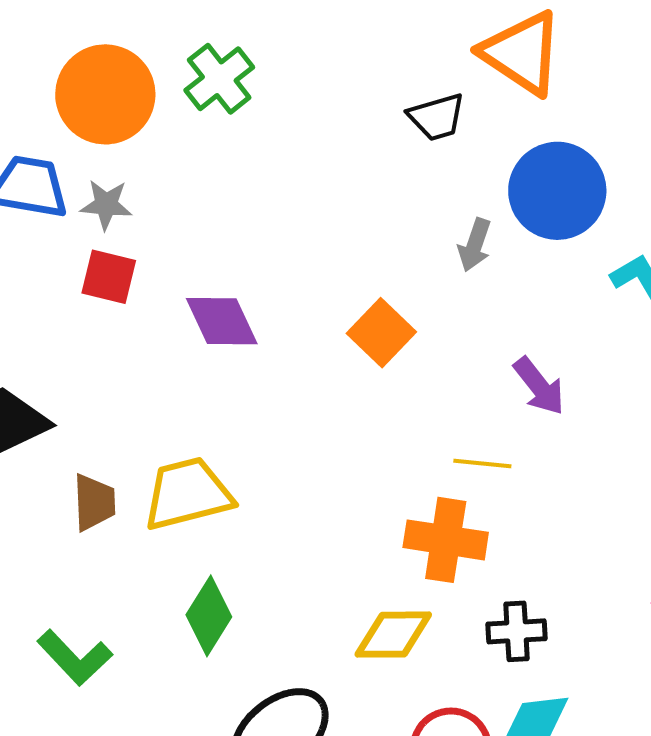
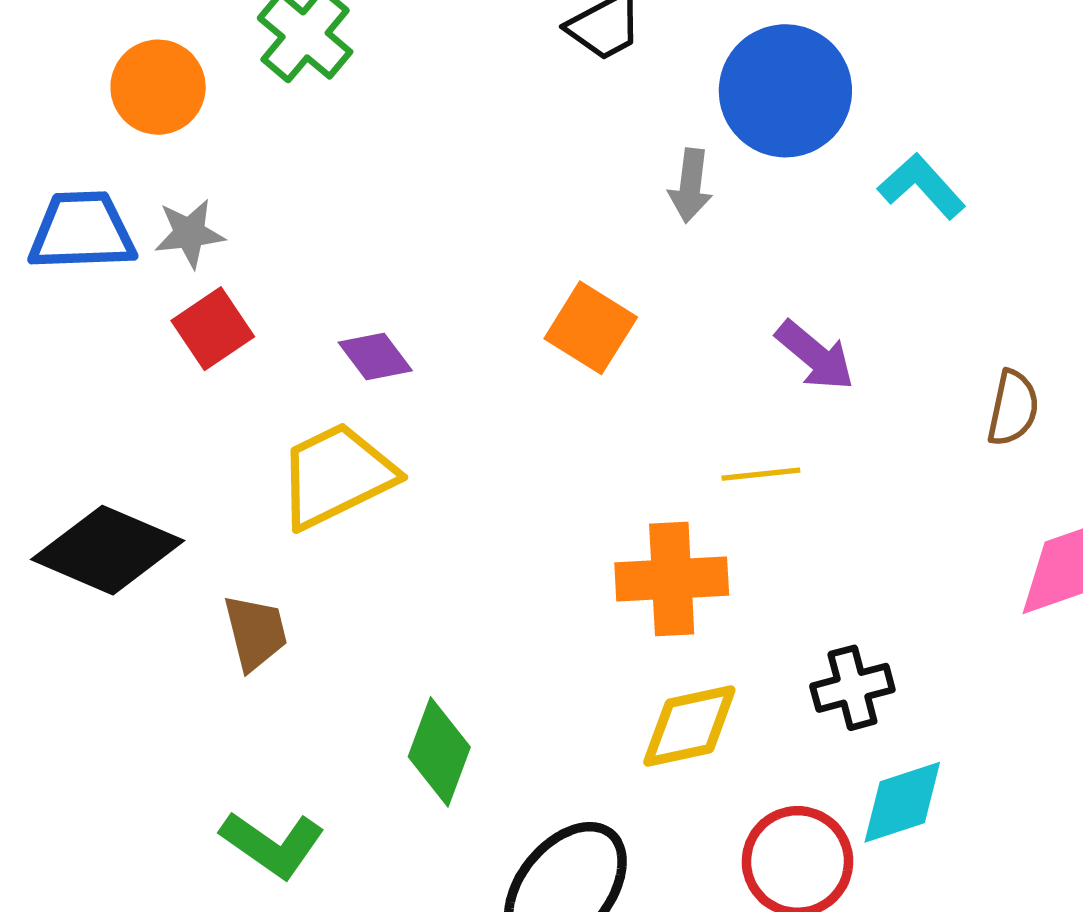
orange circle: (105, 94) -> (158, 87), size x0.7
red square: (109, 277) -> (213, 329), turned -36
purple diamond: (222, 321) -> (375, 356), size x0.7
yellow trapezoid: (188, 494) -> (336, 475), moved
orange cross: (446, 540) -> (672, 579), moved

